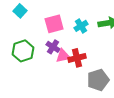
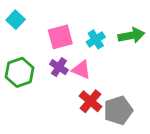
pink triangle: (63, 56) -> (81, 70), moved, turned 35
red cross: (77, 58) -> (91, 101), moved, turned -36

